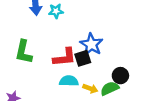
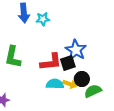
black circle: (120, 76) -> (82, 79), moved
yellow arrow: (90, 88) -> (70, 84), moved

